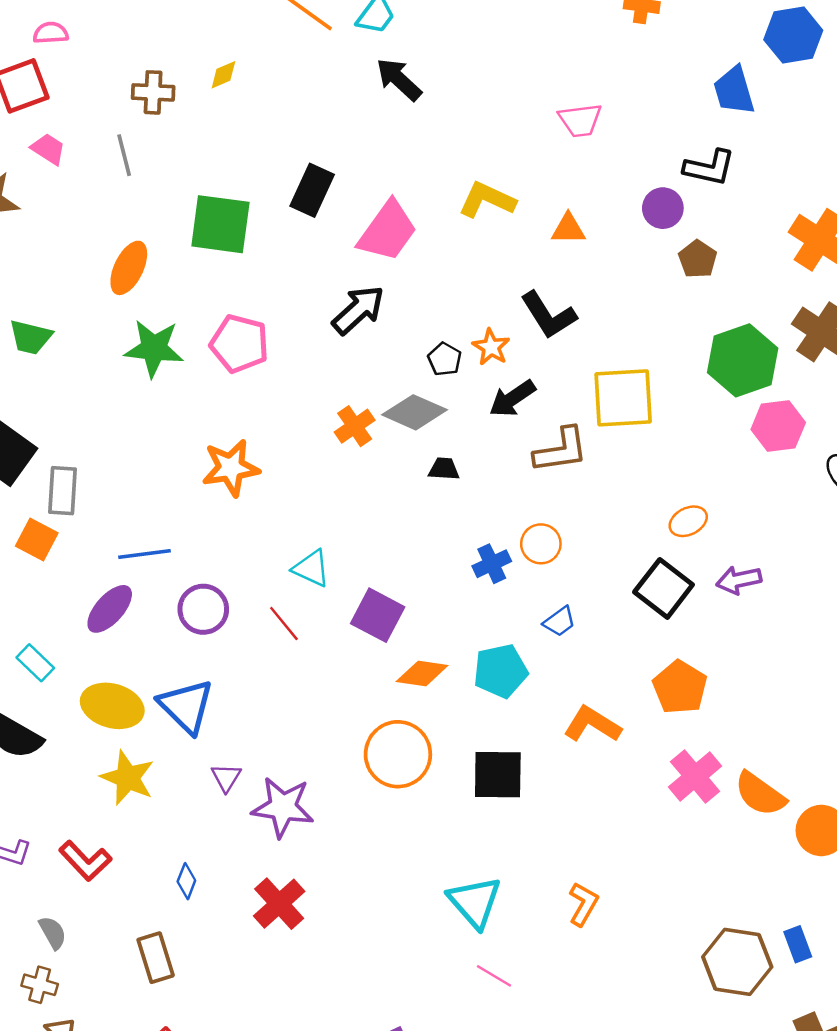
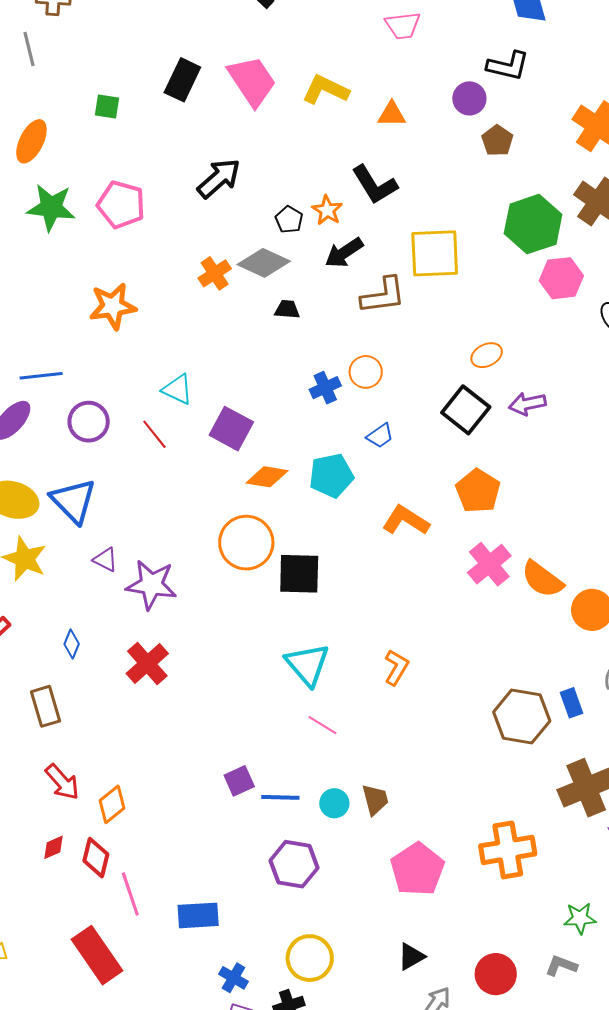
green square: (220, 224) -> (107, 107), size x0.5
pink trapezoid: (388, 231) -> (252, 81), moved, turned -70
black square: (498, 775) -> (299, 574), moved
purple triangle: (226, 777) -> (105, 560), turned -36

